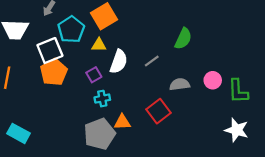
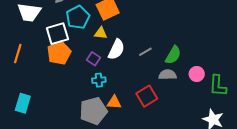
green semicircle: (183, 39) -> (173, 55), moved
purple square: (94, 75) -> (94, 59), turned -32
cyan rectangle: (19, 133) -> (23, 103), turned 72

